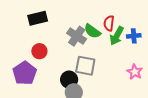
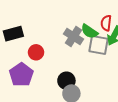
black rectangle: (38, 18) -> (13, 34), moved
gray square: (85, 66) -> (98, 45), moved

